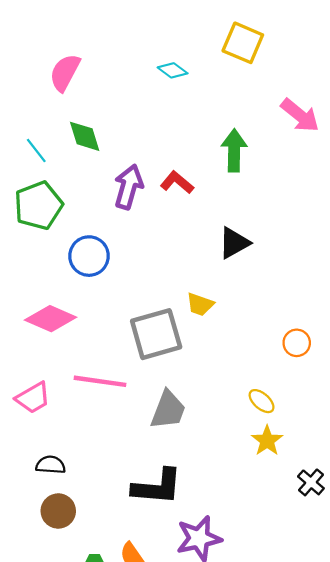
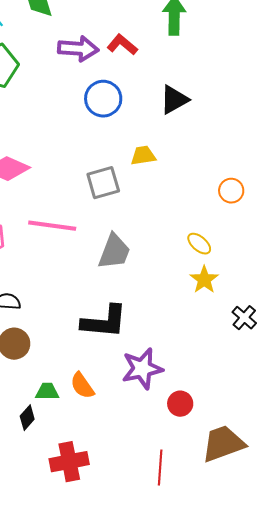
purple arrow: (129, 187) -> (78, 49), turned 78
blue circle: (89, 256) -> (103, 99), moved
yellow trapezoid: (200, 304) -> (143, 156), turned 152
gray square: (156, 334) -> (103, 183), size x0.7

